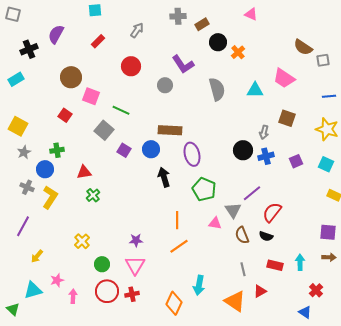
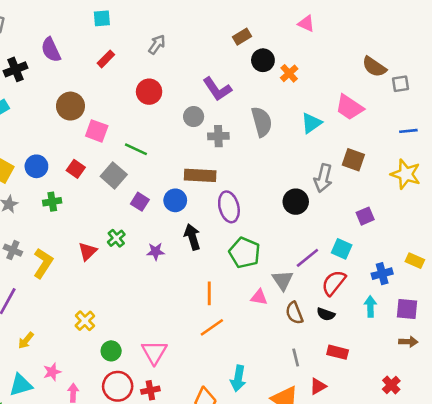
gray cross: (178, 16) -> (218, 136), moved
purple semicircle: (56, 34) -> (51, 50), turned -54
cyan triangle: (255, 90) -> (311, 123), turned -36
red square: (65, 115) -> (76, 169), moved
gray arrow: (264, 132) -> (323, 178), size x1.5
blue cross: (266, 156) -> (382, 274), moved
cyan square: (326, 164) -> (342, 249), moved
blue circle: (45, 169) -> (36, 166), moved
red triangle: (84, 172) -> (88, 251), moved, turned -35
green cross: (93, 195) -> (116, 238), moved
purple star: (136, 240) -> (156, 251), moved
cyan arrow: (300, 262) -> (370, 306), moved

